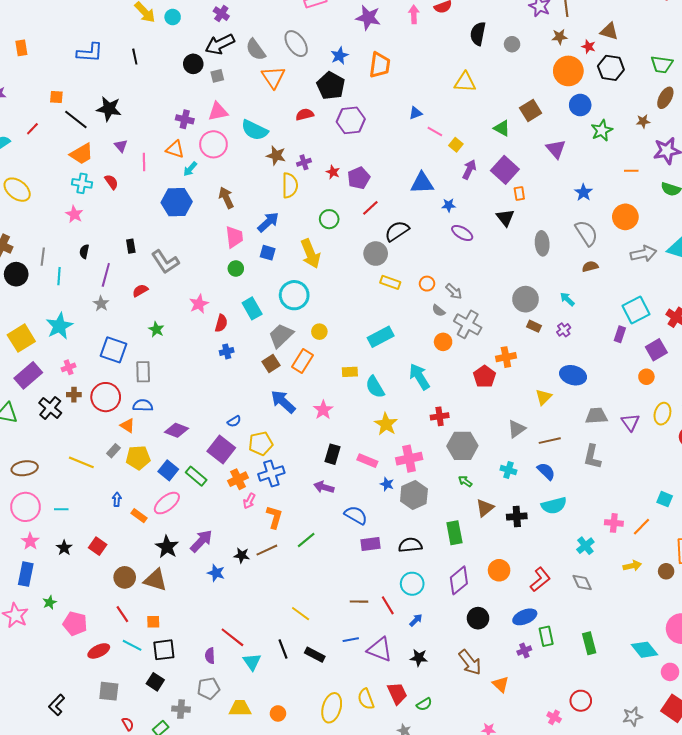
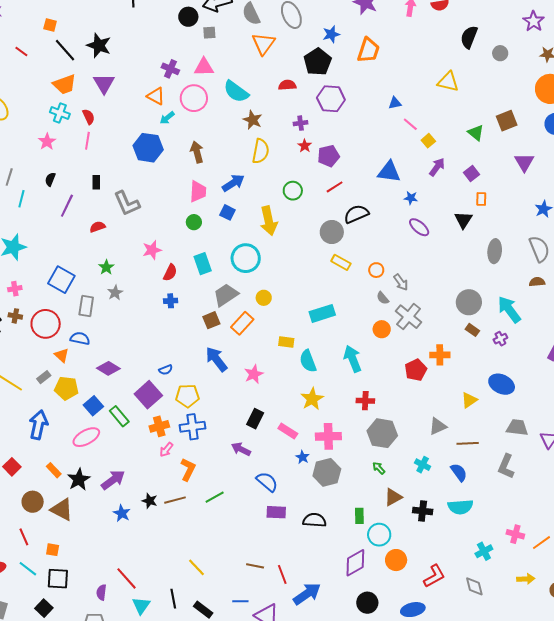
red line: (32, 129) -> (21, 52), turned 72
purple triangle: (121, 146) -> (104, 83), size x1.6
pink line: (144, 162) -> (87, 141), moved
purple cross: (304, 162) -> (301, 123), moved
purple square: (505, 170) -> (471, 174), size x0.6
cyan arrow: (567, 299) -> (509, 310), size x1.8
gray star: (101, 304) -> (115, 293), moved
blue arrow: (117, 499) -> (38, 425), size x2.0
orange rectangle: (139, 516) -> (54, 470), moved
green rectangle: (454, 533) -> (359, 516), size x0.7
cyan circle: (412, 584) -> (379, 535), moved
blue arrow: (416, 620) -> (307, 594), size x2.0

